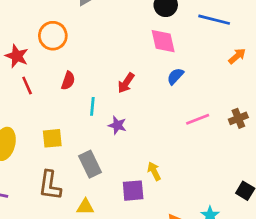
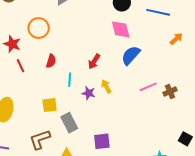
blue semicircle: (175, 76) -> (131, 55), size x1.5
brown cross: (238, 118) -> (170, 92), moved
yellow square: (52, 138) -> (50, 105), moved
yellow arrow: (154, 171) -> (106, 86), moved
brown L-shape: (50, 185) -> (40, 139), turned 65

